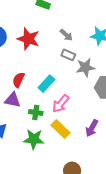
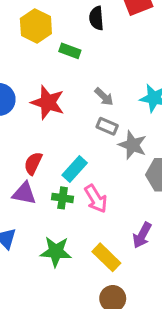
gray star: (85, 67) -> (133, 145), turned 30
pink arrow: (61, 104) -> (96, 199), turned -72
green cross: (36, 113) -> (63, 198), moved
yellow rectangle: (61, 129) -> (106, 257), moved

